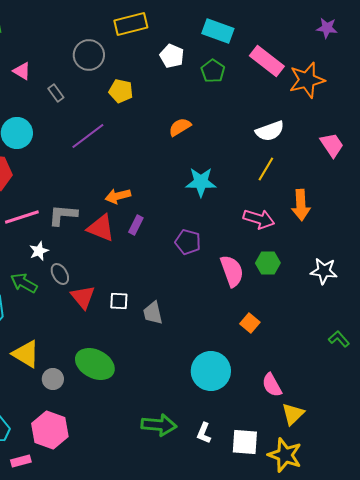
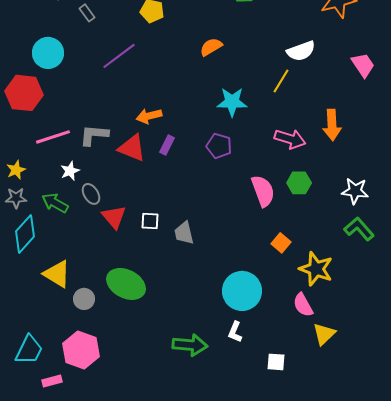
yellow line: (266, 169) -> (281, 81), moved
purple pentagon: (188, 242) -> (219, 146), moved
green L-shape: (339, 339) -> (359, 229), moved, size x1.4
white L-shape: (204, 433) -> (235, 332), moved
white square: (245, 442) -> (276, 362), size x0.7
yellow star: (285, 455) -> (316, 269), moved

